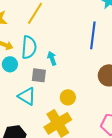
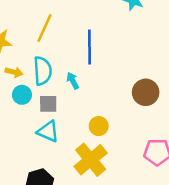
blue line: (93, 35) -> (90, 47), moved
gray square: (39, 75) -> (48, 104), moved

